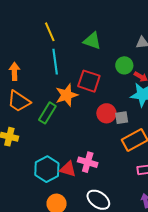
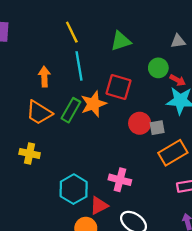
green triangle: (92, 41) -> (121, 41), turned -36
orange arrow: (14, 71) -> (44, 77), moved
green rectangle: (47, 113) -> (71, 110), moved
red triangle: (68, 169) -> (99, 205), moved, turned -42

